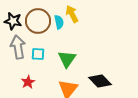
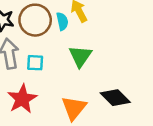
green triangle: (67, 59) -> (80, 56), moved
red star: (28, 82) -> (22, 99), size x1.6

